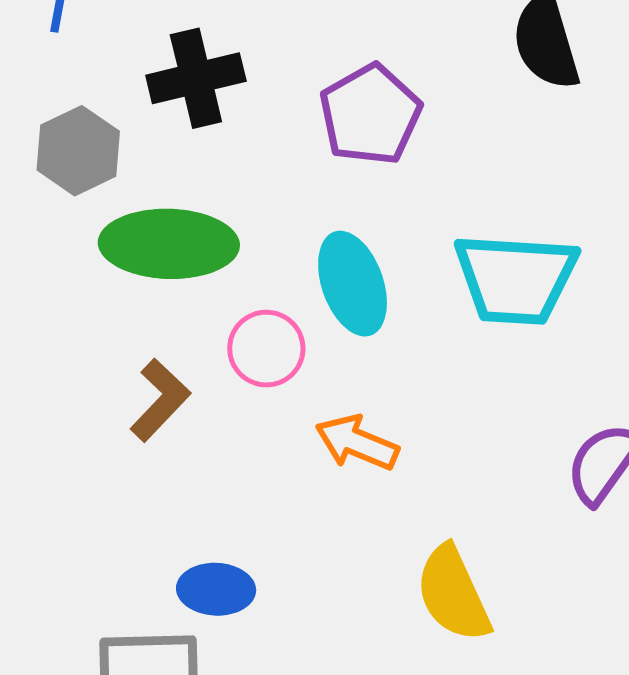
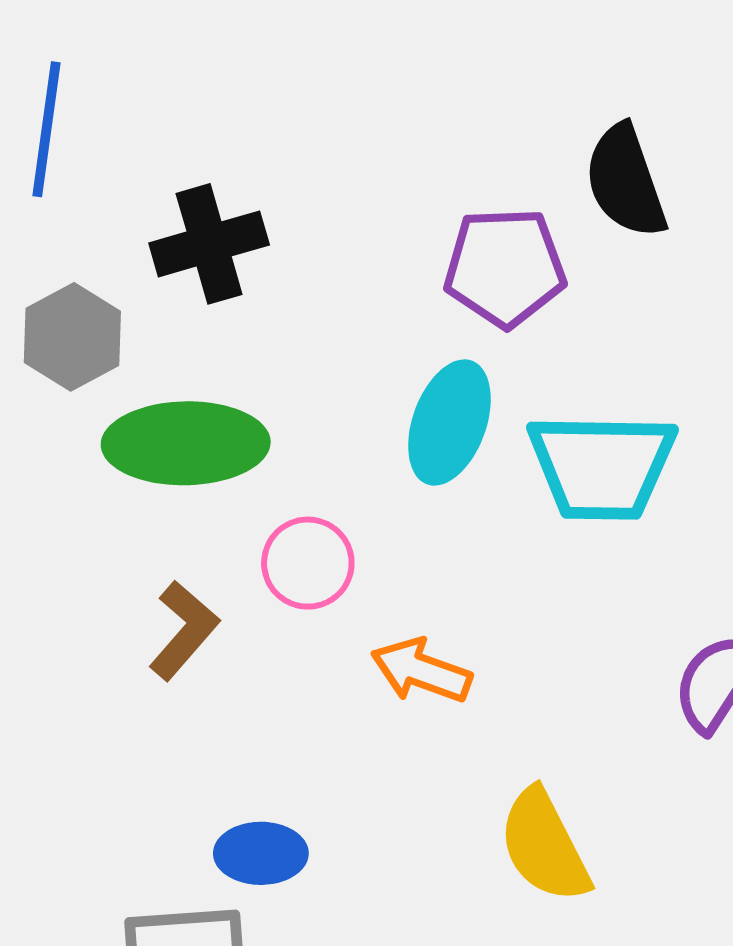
purple pentagon: (370, 115) -> (505, 267), moved, turned 30
cyan ellipse: (353, 284) -> (449, 422), moved, turned 42

